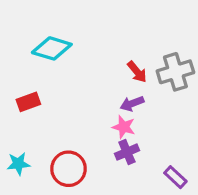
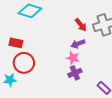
red rectangle: (28, 102) -> (16, 43), turned 32
red circle: (69, 169) -> (24, 63), moved

